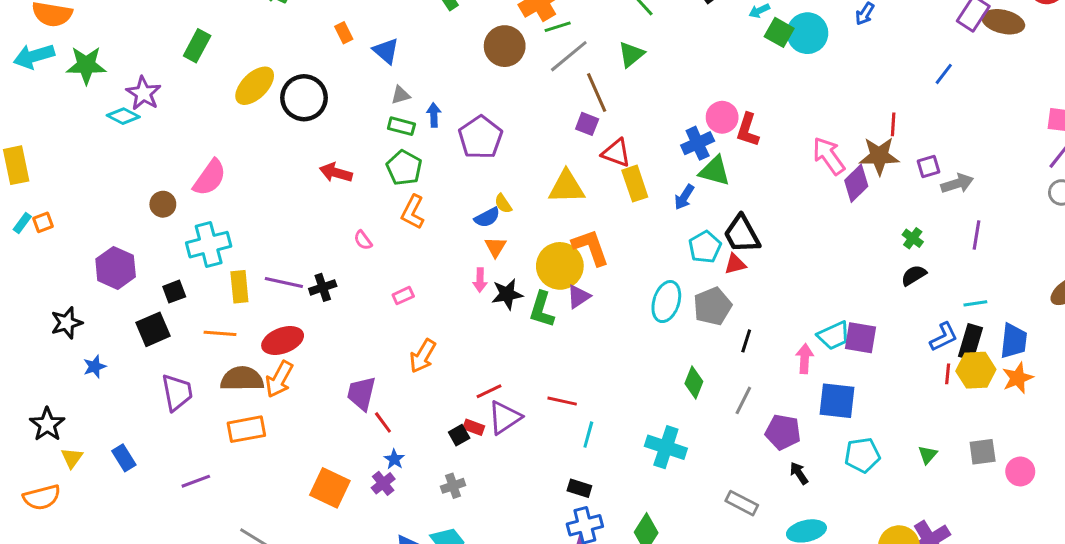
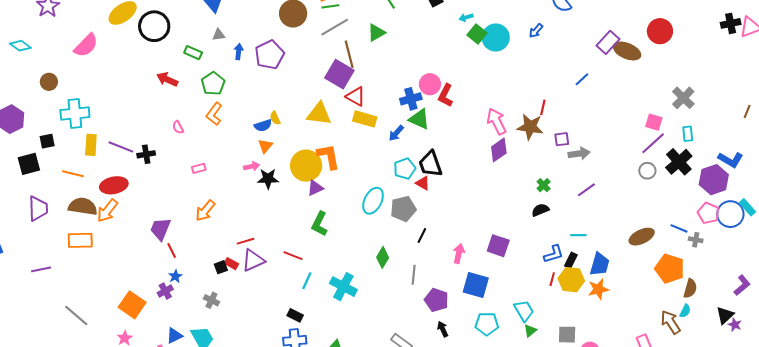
cyan diamond: (123, 116) -> (20, 46), moved
purple square: (587, 124) -> (339, 74), size x1.8
green rectangle: (401, 126) -> (193, 53), moved
purple pentagon: (480, 137) -> (269, 55), moved
pink semicircle: (210, 178) -> (86, 45), moved
purple diamond: (856, 183) -> (499, 150), moved
yellow rectangle: (635, 184) -> (365, 119), turned -65
purple line: (977, 235) -> (586, 190), turned 36
red triangle: (735, 264) -> (423, 183), turned 35
pink arrow: (480, 280) -> (252, 166), turned -112
green L-shape: (542, 310) -> (319, 224), moved
cyan trapezoid: (834, 336) -> (524, 311), moved, turned -105
black rectangle: (971, 342) -> (571, 260), size x0.7
gray line: (743, 400) -> (414, 275), turned -30
cyan cross: (666, 447) -> (343, 287), moved
gray cross: (453, 486) -> (211, 300), turned 35
orange square: (330, 488) -> (132, 305), moved

